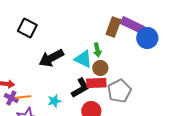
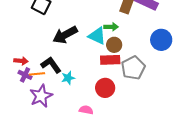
blue circle: (147, 38) -> (161, 40), moved
green arrow: (97, 50) -> (111, 27), turned -80
black L-shape: (80, 88) -> (51, 65), moved, turned -95

